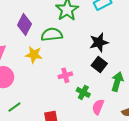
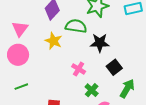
black star: (99, 42) -> (100, 43), moved
pink cross: (65, 75) -> (79, 69), turned 32

